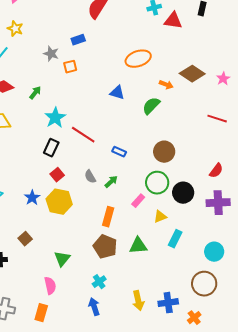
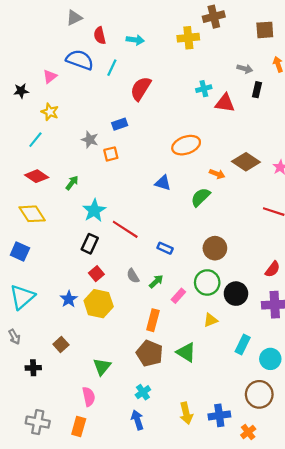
pink rectangle: (138, 201) -> (178, 296), moved
cyan rectangle: (175, 239) -> (243, 345), moved
green triangle: (138, 246) -> (186, 352), turned 36

